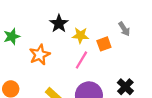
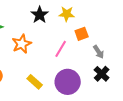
gray arrow: (124, 29) -> (99, 52), moved
yellow star: (80, 35) -> (67, 14), moved

